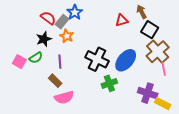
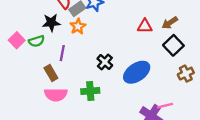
brown arrow: (142, 12) -> (170, 23), turned -112
brown cross: (158, 52) -> (186, 74), moved, size x0.6
black cross: (97, 59) -> (105, 62), size x0.6
pink line: (164, 69) -> (165, 106), moved, turned 72
green cross: (109, 83) -> (90, 91), moved

